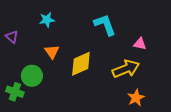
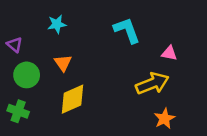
yellow diamond: (81, 64) -> (73, 99), moved
green circle: (32, 76) -> (27, 75), moved

